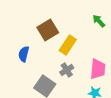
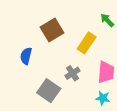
yellow rectangle: (68, 45) -> (87, 43), moved

